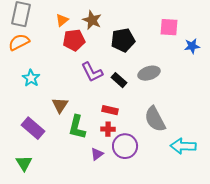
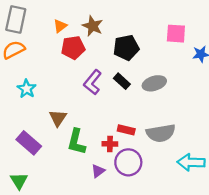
purple L-shape: (92, 72) -> (93, 82), turned 65
black rectangle: (119, 80) -> (122, 81), moved
red rectangle: (110, 110) -> (126, 130), moved
gray semicircle: (155, 119) -> (161, 133), turned -72

